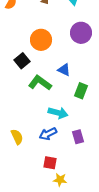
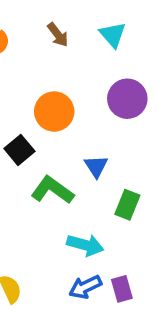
blue triangle: (64, 70) -> (96, 166), turned 32
blue arrow: (48, 134) -> (85, 287), moved

